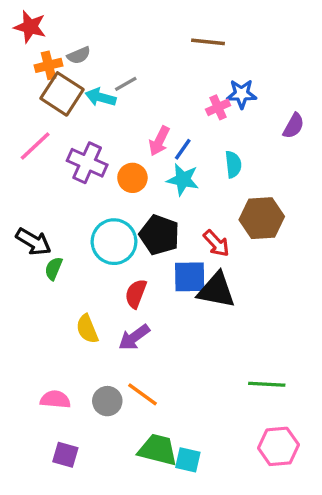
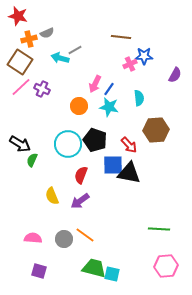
brown line: (208, 42) -> (121, 37), moved
brown square: (62, 94) -> (20, 62), moved
purple cross: (87, 163) -> (42, 89), moved, size x0.7

